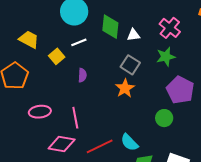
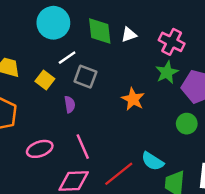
pink cross: (170, 28) -> (172, 42), moved
green star: (166, 57) -> (167, 72), moved
gray square: (130, 65) -> (85, 77), moved
purple semicircle: (82, 75) -> (70, 104), moved

